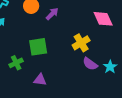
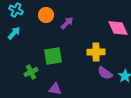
yellow cross: (81, 43) -> (96, 52), turned 30

